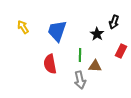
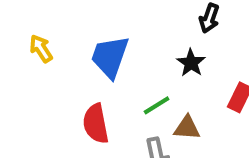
black arrow: (114, 22) -> (209, 18), moved
green line: (80, 55) -> (157, 105), turned 56

